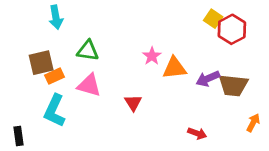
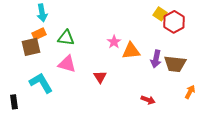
orange rectangle: (54, 76) -> (39, 34), moved
purple arrow: (208, 79) -> (156, 59), turned -54
cyan L-shape: (54, 111) -> (41, 83), turned 125

